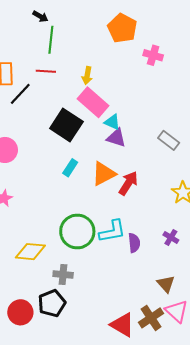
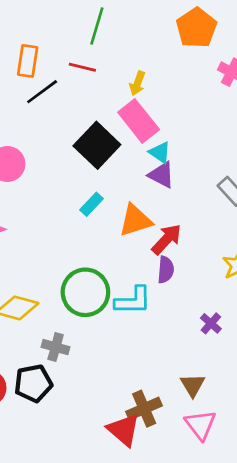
purple semicircle: (134, 243) -> (166, 270), moved
brown cross: (151, 318) -> (144, 409), moved

